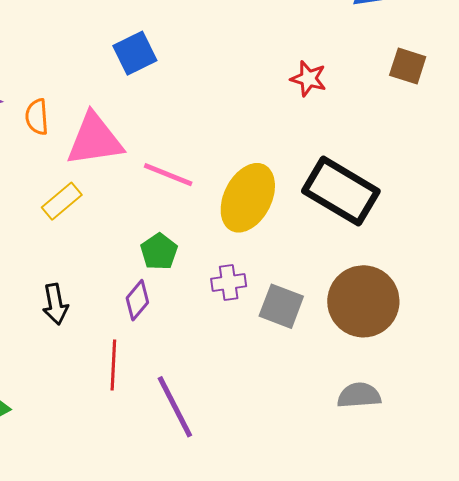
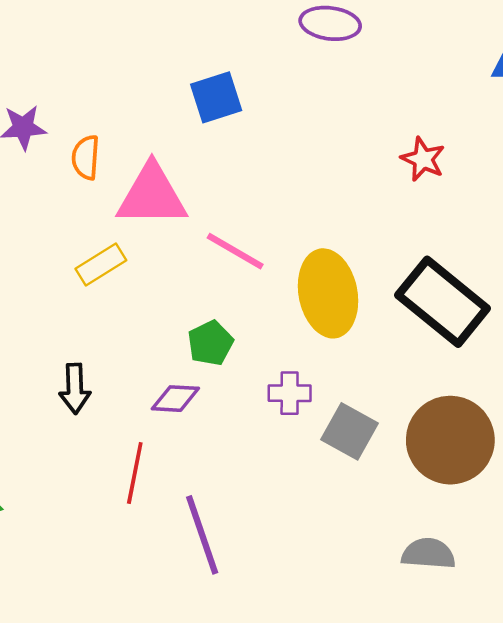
yellow ellipse: (248, 198) -> (328, 293), turned -46
purple diamond: (137, 300) -> (175, 399), turned 45

